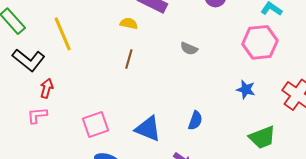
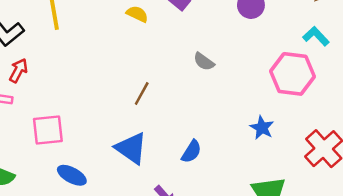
brown line: (129, 59) -> (142, 93), moved
pink square: (96, 125) -> (48, 130), moved

